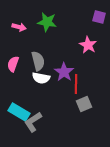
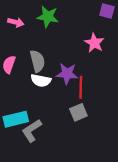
purple star: (64, 72) -> (67, 74), turned -30
gray square: (84, 104) -> (78, 112), moved
cyan rectangle: (19, 112) -> (16, 119), turned -45

